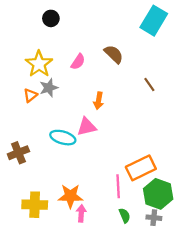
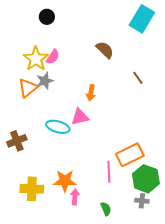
pink semicircle: (78, 62) -> (53, 57), moved
orange triangle: (30, 95) -> (28, 88), size x1.5
green semicircle: (125, 216) -> (106, 209), moved

